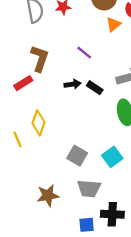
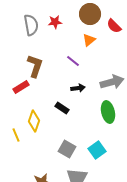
orange triangle: (113, 24) -> (89, 40), moved
black arrow: (72, 84) -> (78, 88), moved
black rectangle: (95, 88) -> (62, 108), moved

